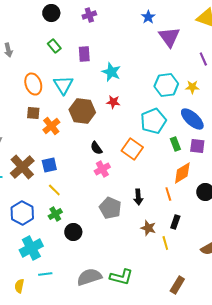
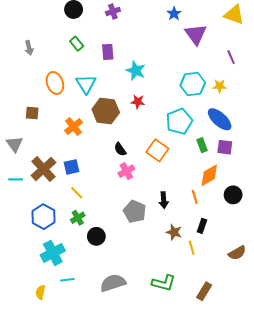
brown square: (33, 113) -> (32, 113), moved
green L-shape: (121, 277) -> (164, 283), moved

